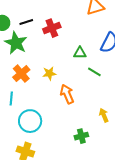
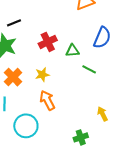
red cross: (52, 28) -> (48, 42), moved
orange arrow: (67, 94) -> (47, 100), moved

